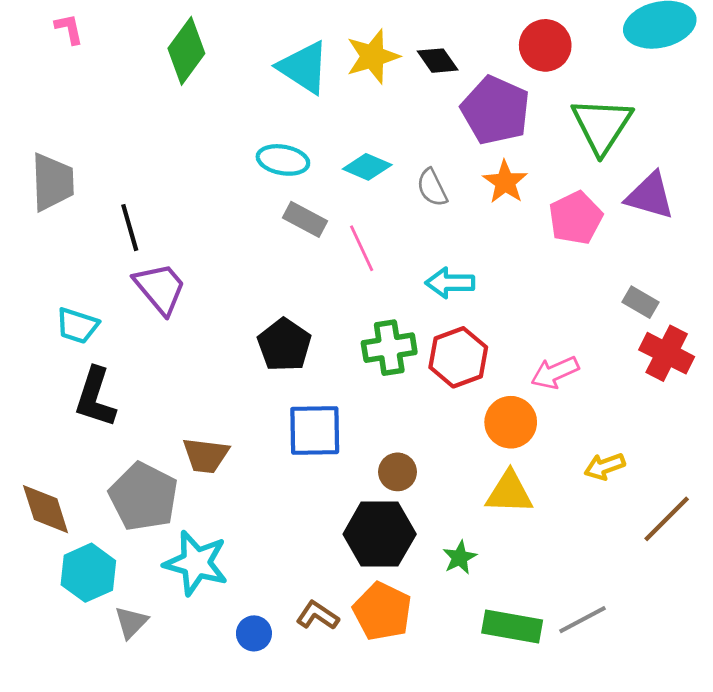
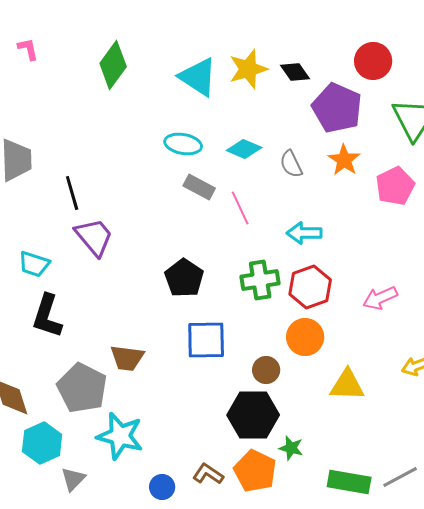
orange circle: (511, 422) -> (305, 337), moved
green star: (460, 557) -> (291, 448), moved, turned -30

